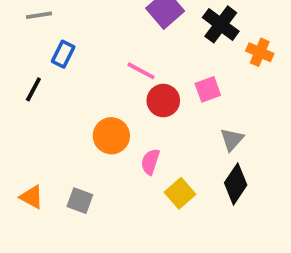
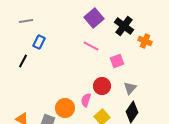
pink line: (141, 71) -> (91, 46), moved
red circle: (163, 101) -> (102, 86), moved
orange circle: (111, 136) -> (65, 108), moved

